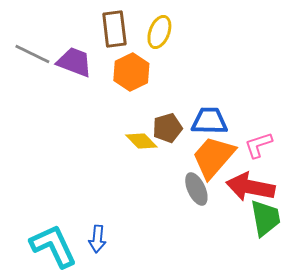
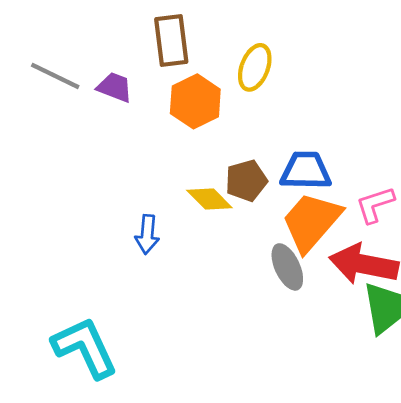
yellow ellipse: (159, 32) -> (255, 67), moved
purple trapezoid: (74, 62) -> (115, 87), size x0.7
blue arrow: (97, 239) -> (147, 234), moved

